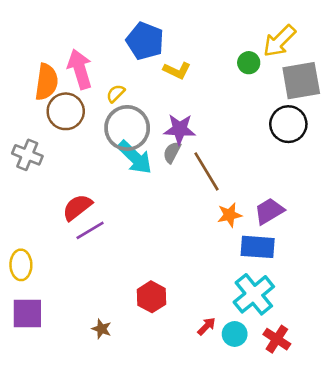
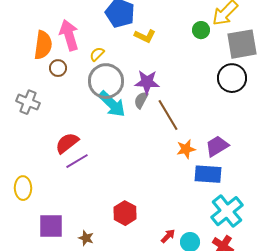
brown circle: (66, 111) -> (58, 68), size x0.6
cyan cross: (254, 294) -> (227, 211), moved
purple square: (27, 314) -> (51, 226), moved

